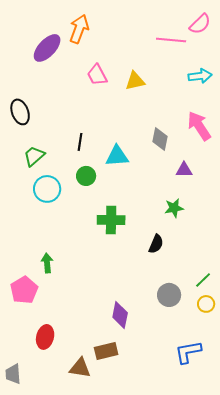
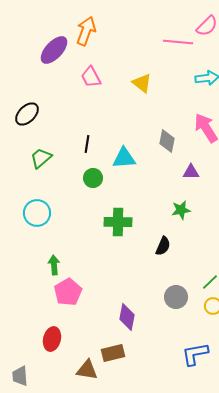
pink trapezoid: (97, 75) -> (91, 77), moved
yellow triangle: (135, 81) -> (142, 83), turned 50
black ellipse: (20, 112) -> (27, 114), turned 65
cyan circle: (47, 189) -> (37, 213), moved
pink pentagon: (24, 290) -> (68, 292), moved

